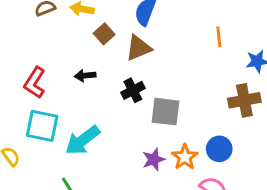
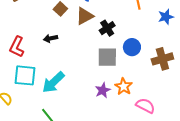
black cross: (133, 90) -> (107, 28), moved
brown cross: (244, 100) -> (162, 59), moved
blue circle: (219, 149) -> (132, 47), moved

